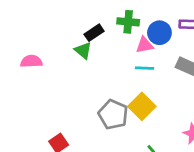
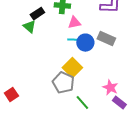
blue circle: (159, 33) -> (85, 43), moved
gray pentagon: (113, 114) -> (63, 83), moved

